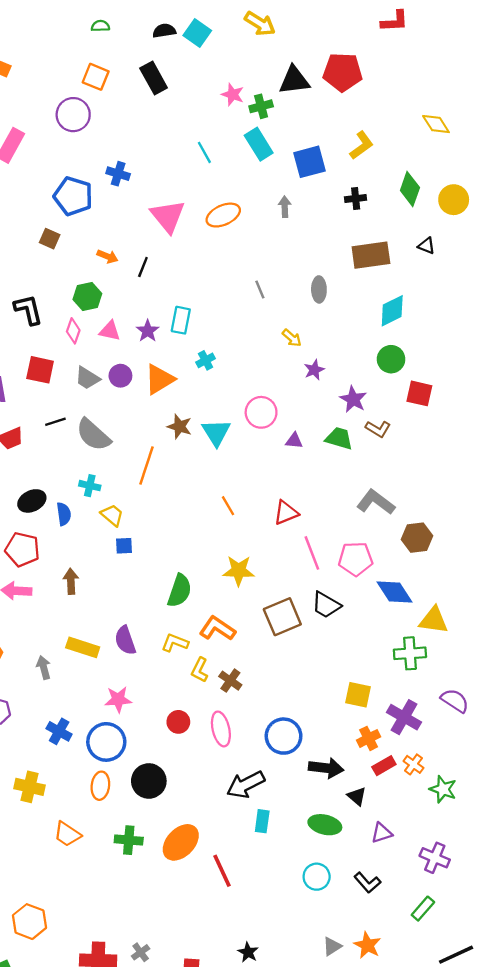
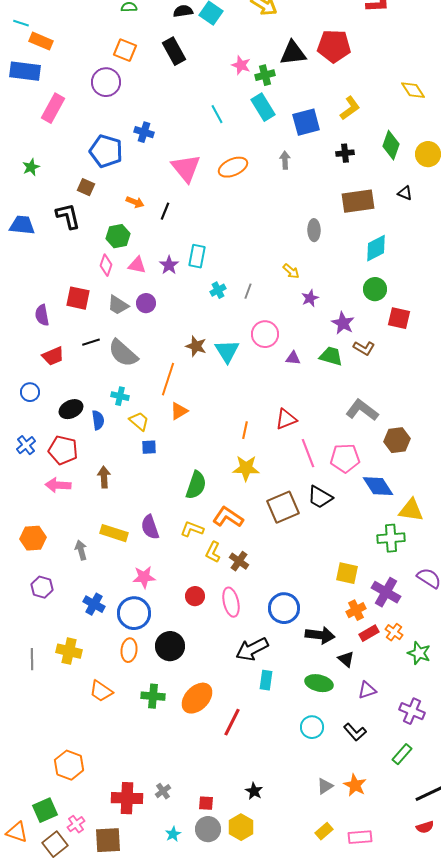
gray line: (260, 289) -> (248, 291), moved, turned 42
black L-shape: (28, 310) -> (68, 216), moved
orange triangle: (159, 379) -> (179, 411), moved, size x0.7
orange line: (228, 506) -> (245, 430), moved, turned 42
red line: (222, 871) -> (232, 722), turned 52

